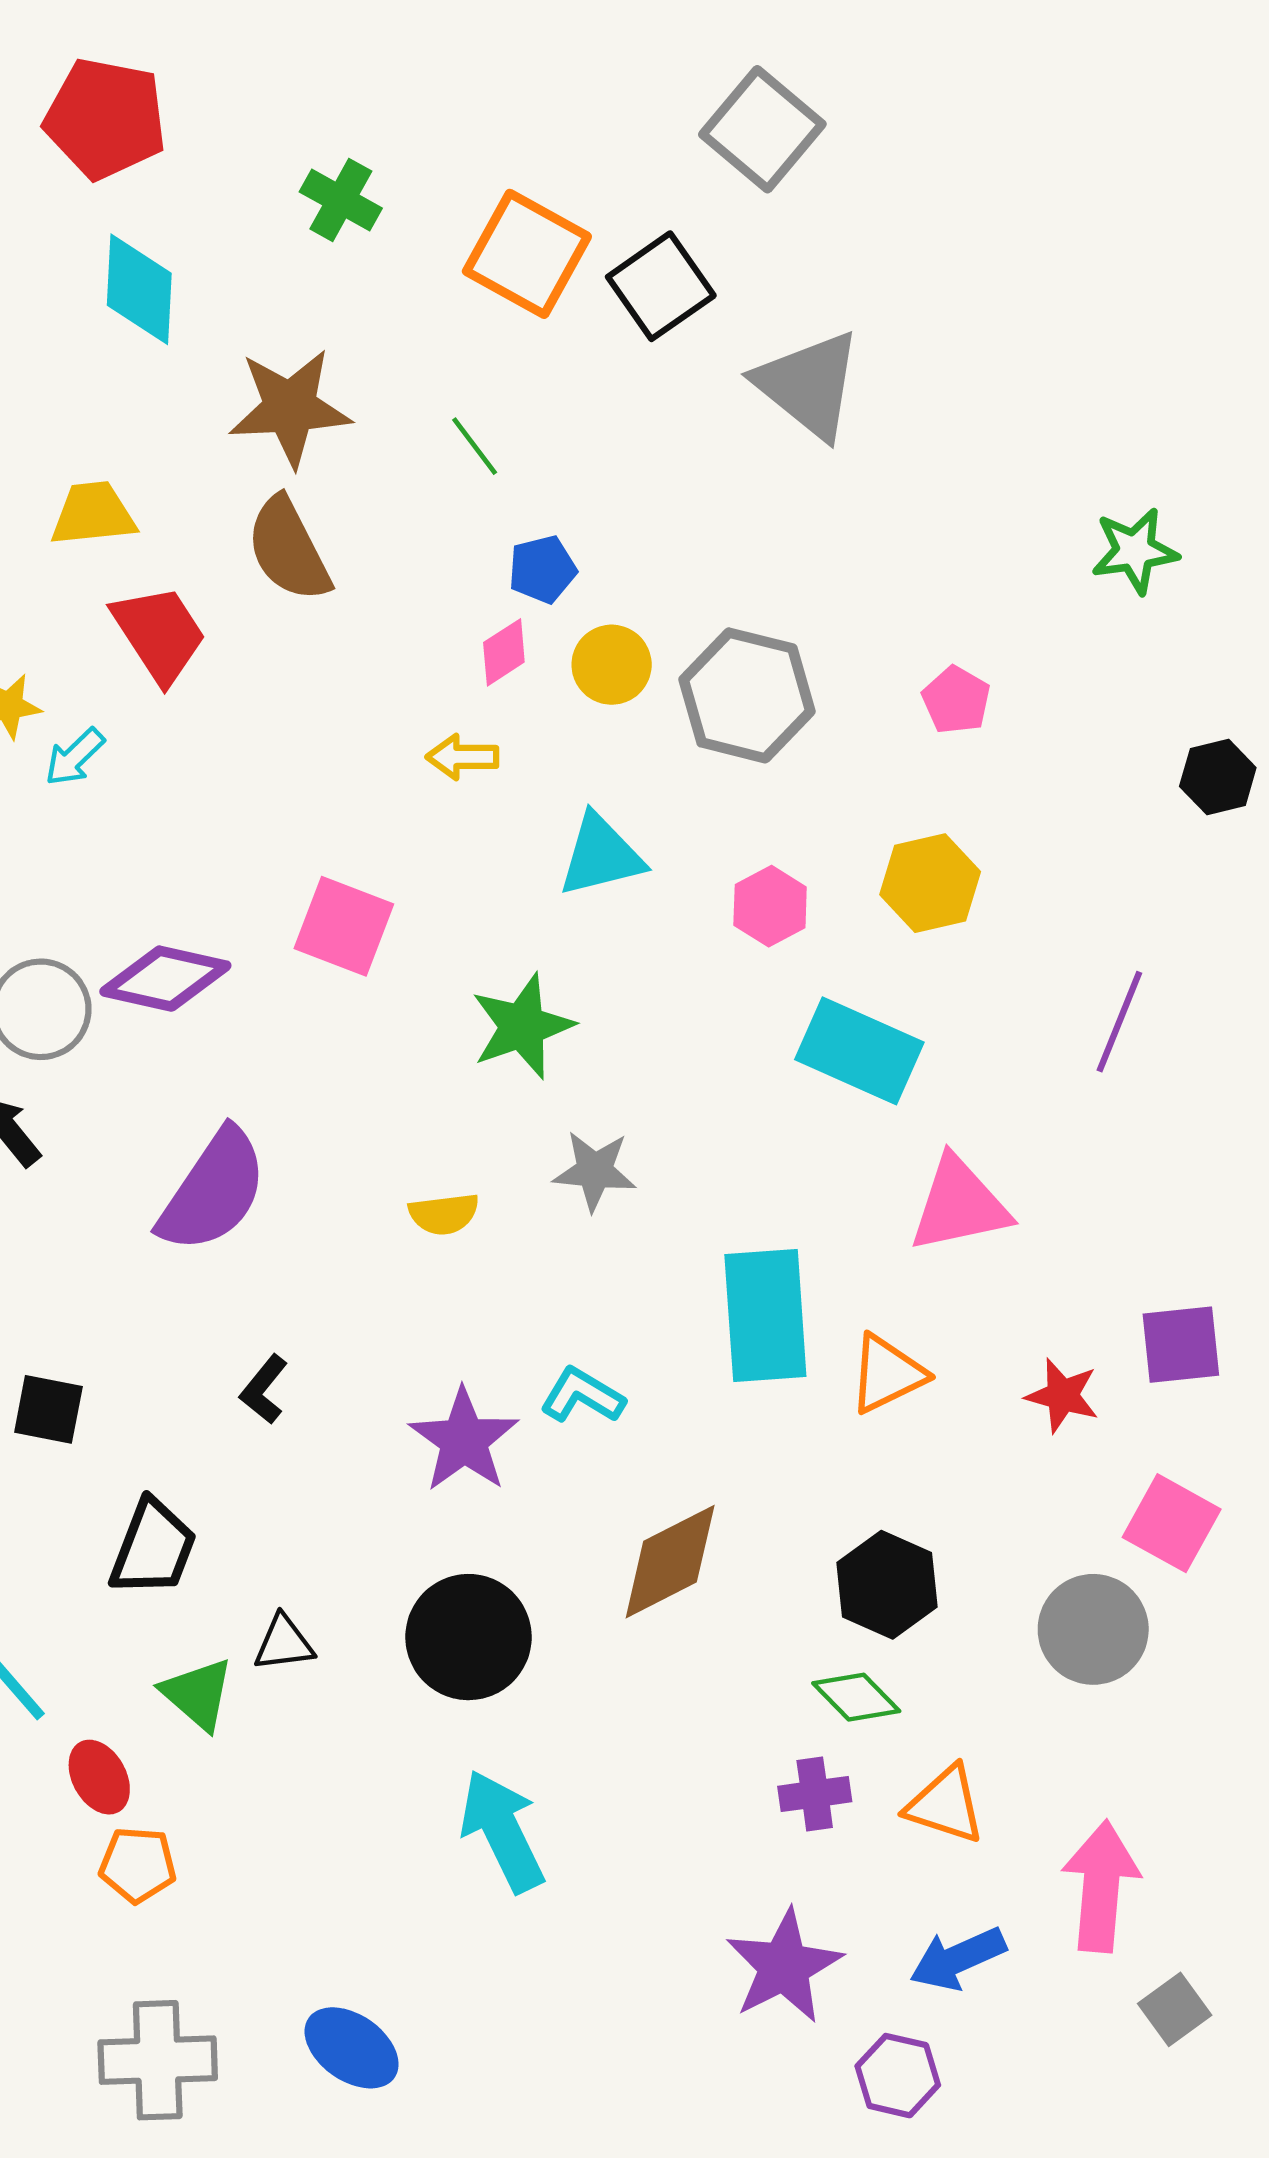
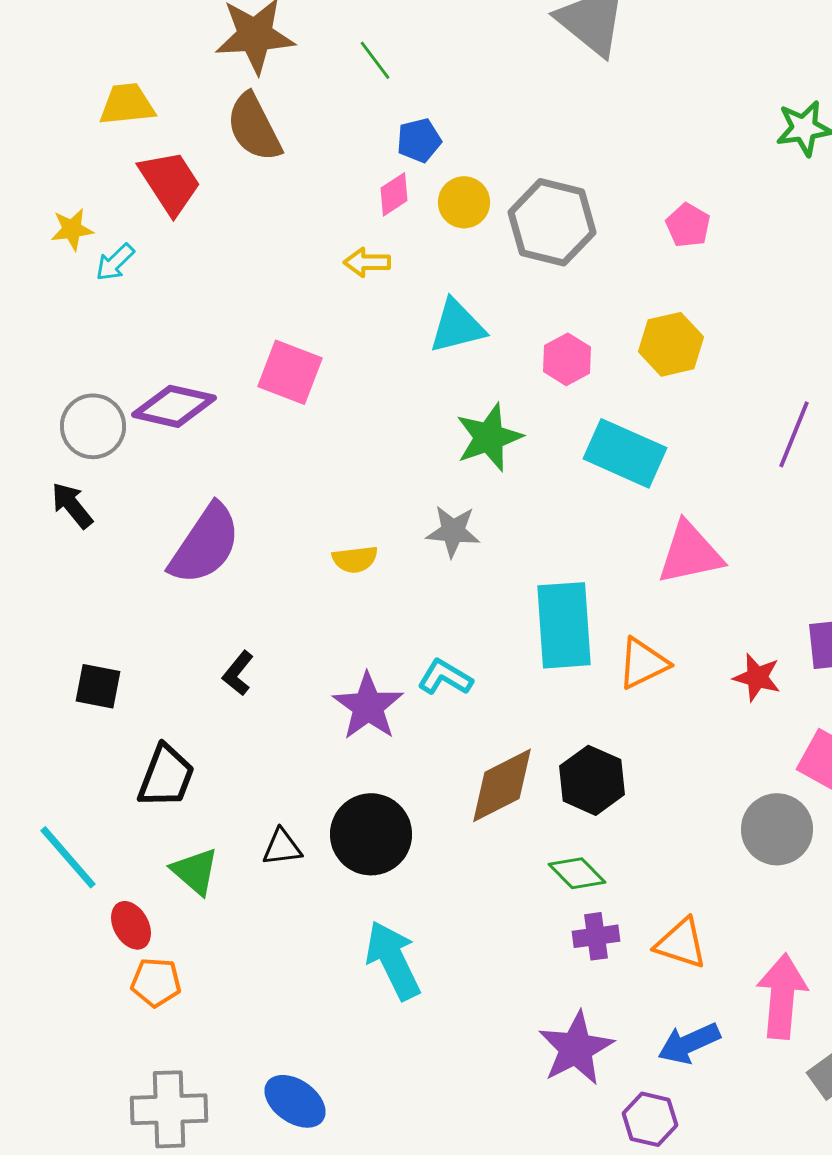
green star: (522, 1026) -> (489, 437), moved
black hexagon: (887, 1585) -> (592, 780), moved
black triangle: (284, 1643) -> (282, 847), moved
green diamond: (856, 1697) -> (577, 873), moved

